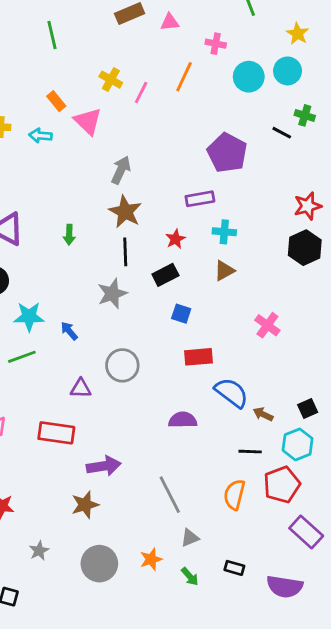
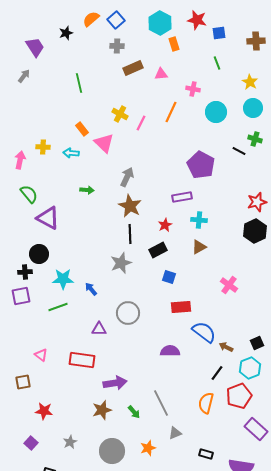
cyan circle: (288, 71) -> (253, 108), moved
green arrow: (69, 235) -> (87, 190), moved, turned -88
black line: (250, 452) -> (217, 373), turned -56
green arrow: (190, 577) -> (134, 412), moved

